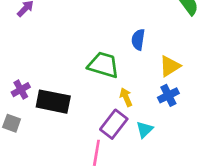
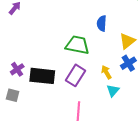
yellow arrow: (126, 97) -> (106, 72), moved
purple rectangle: (114, 124) -> (76, 75), moved

